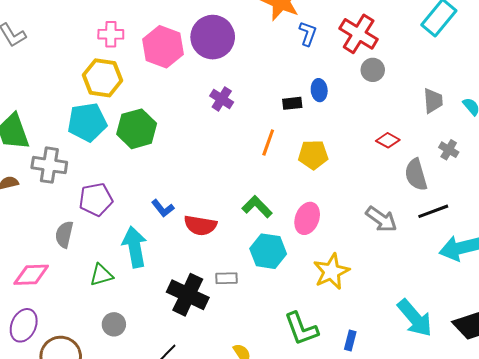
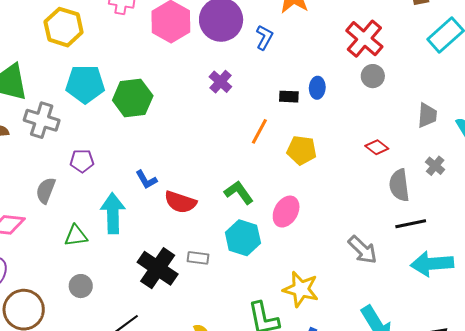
blue L-shape: (308, 34) -> (264, 37), moved
yellow hexagon: (103, 78) -> (64, 27), moved
purple pentagon: (96, 199) -> (82, 161), size x0.7
gray arrow: (381, 219) -> (363, 250), moved
yellow star: (331, 272) -> (301, 289), moved, turned 30

